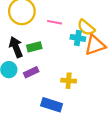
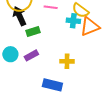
black arrow: (16, 47) -> (20, 16), moved

